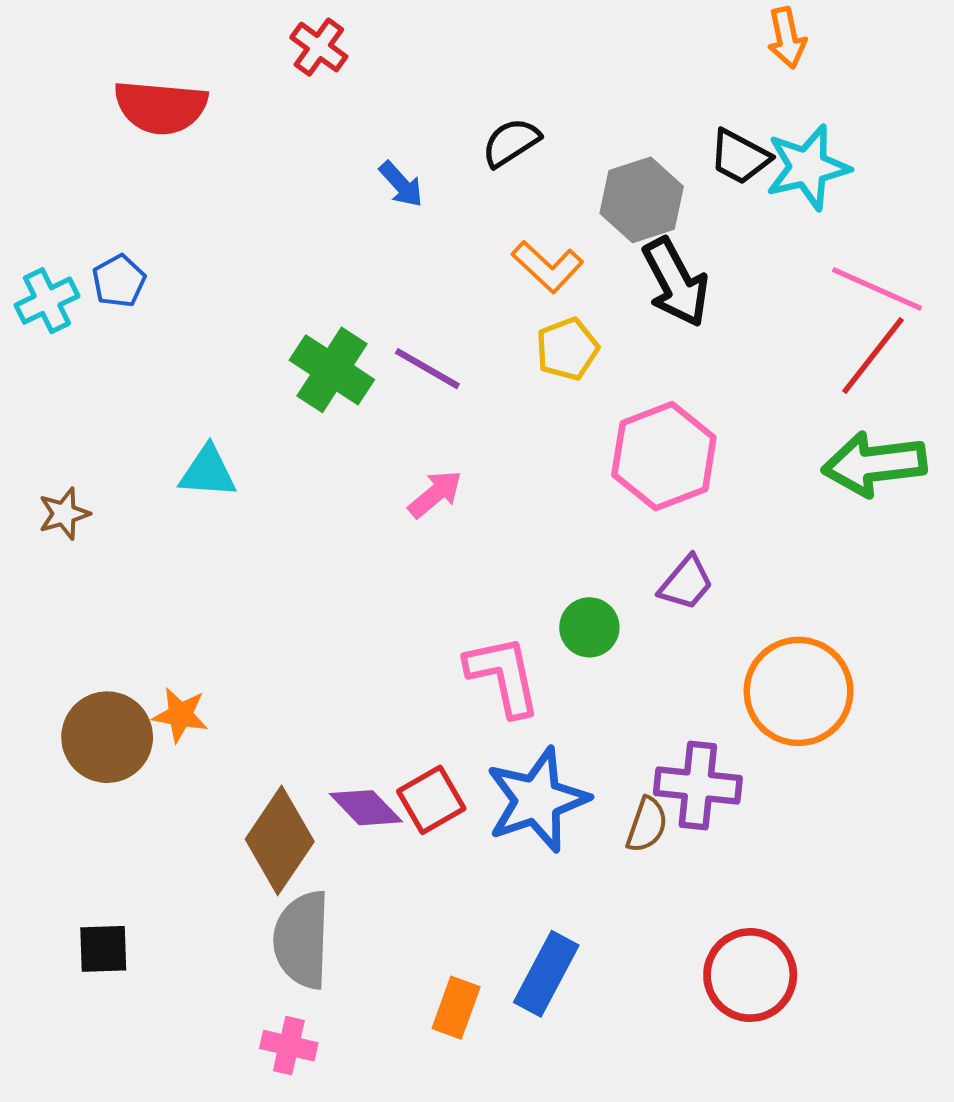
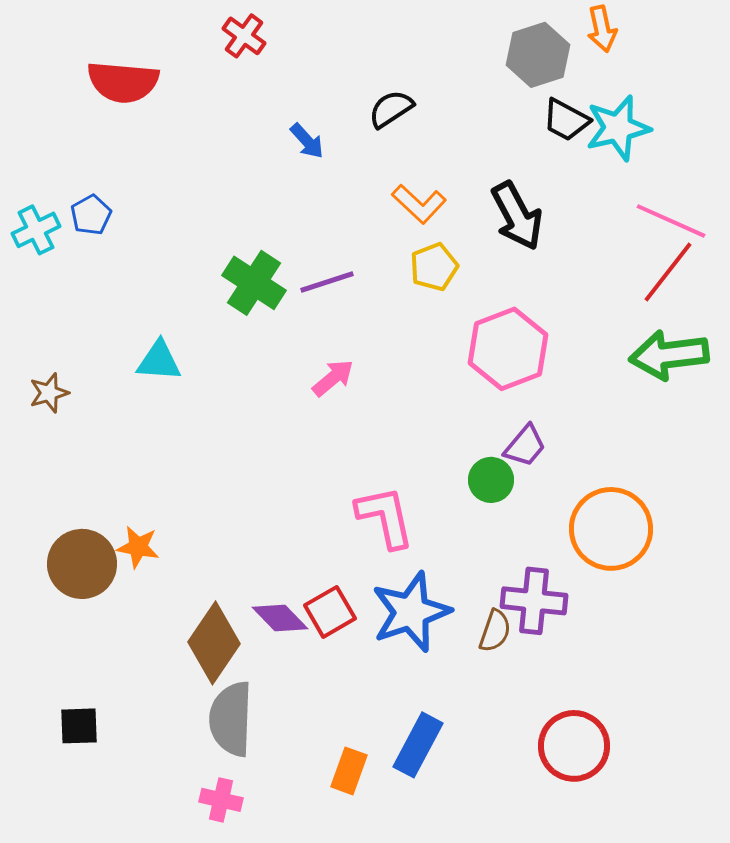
gray hexagon: (642, 200) -> (538, 55), moved
purple line: (427, 369) -> (327, 282), turned -48
green circle: (589, 627) -> (491, 480), moved

